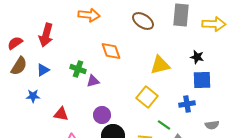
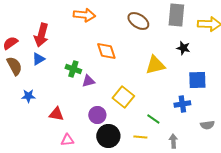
black star: (197, 57) -> (183, 48), moved
brown semicircle: (19, 66) -> (14, 66), turned -60
blue triangle: (43, 70) -> (38, 59), moved
yellow square: (147, 97) -> (123, 97), moved
green line: (164, 125) -> (153, 119), moved

